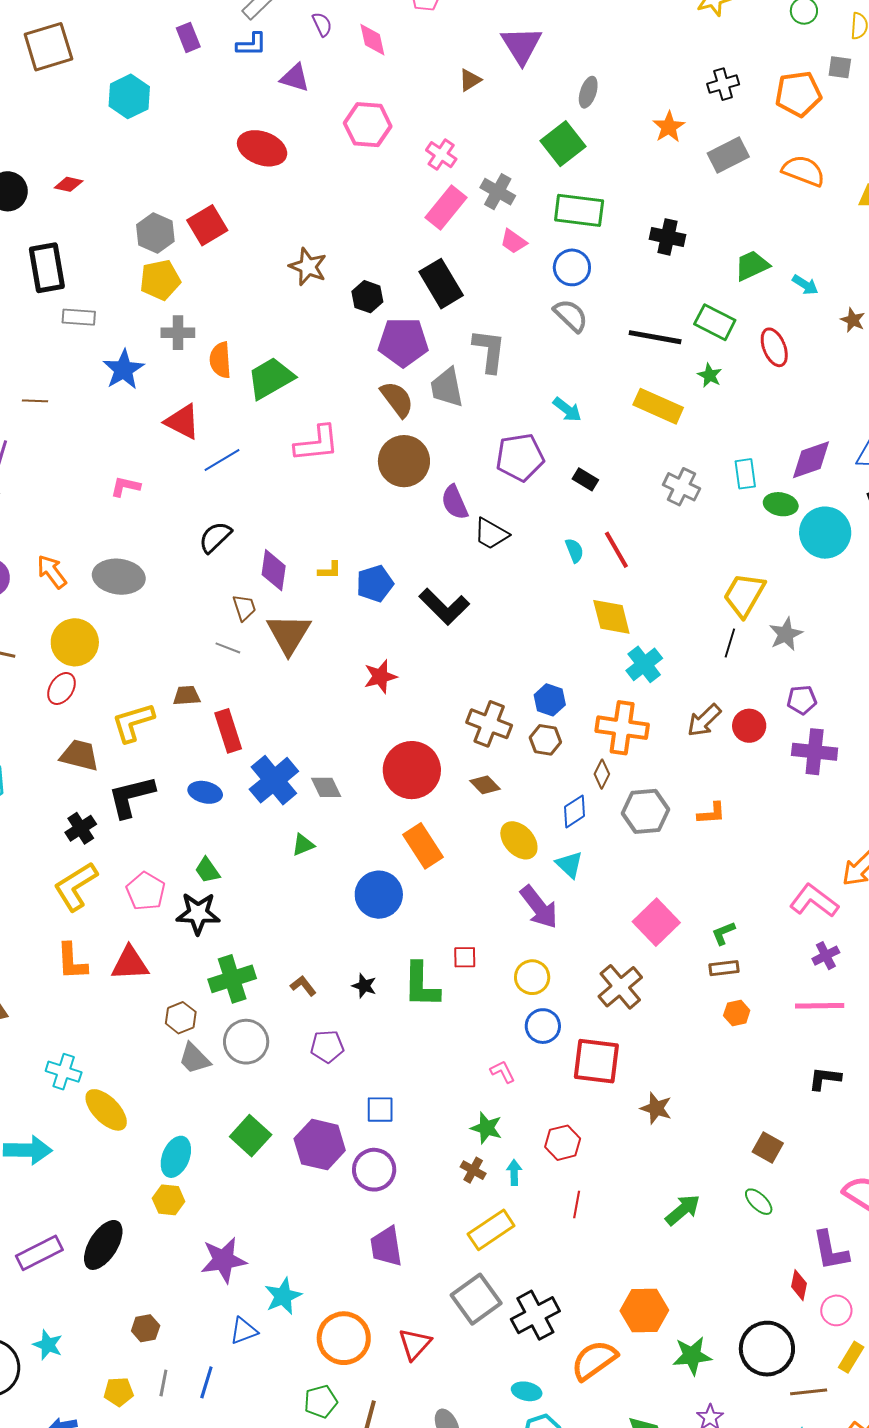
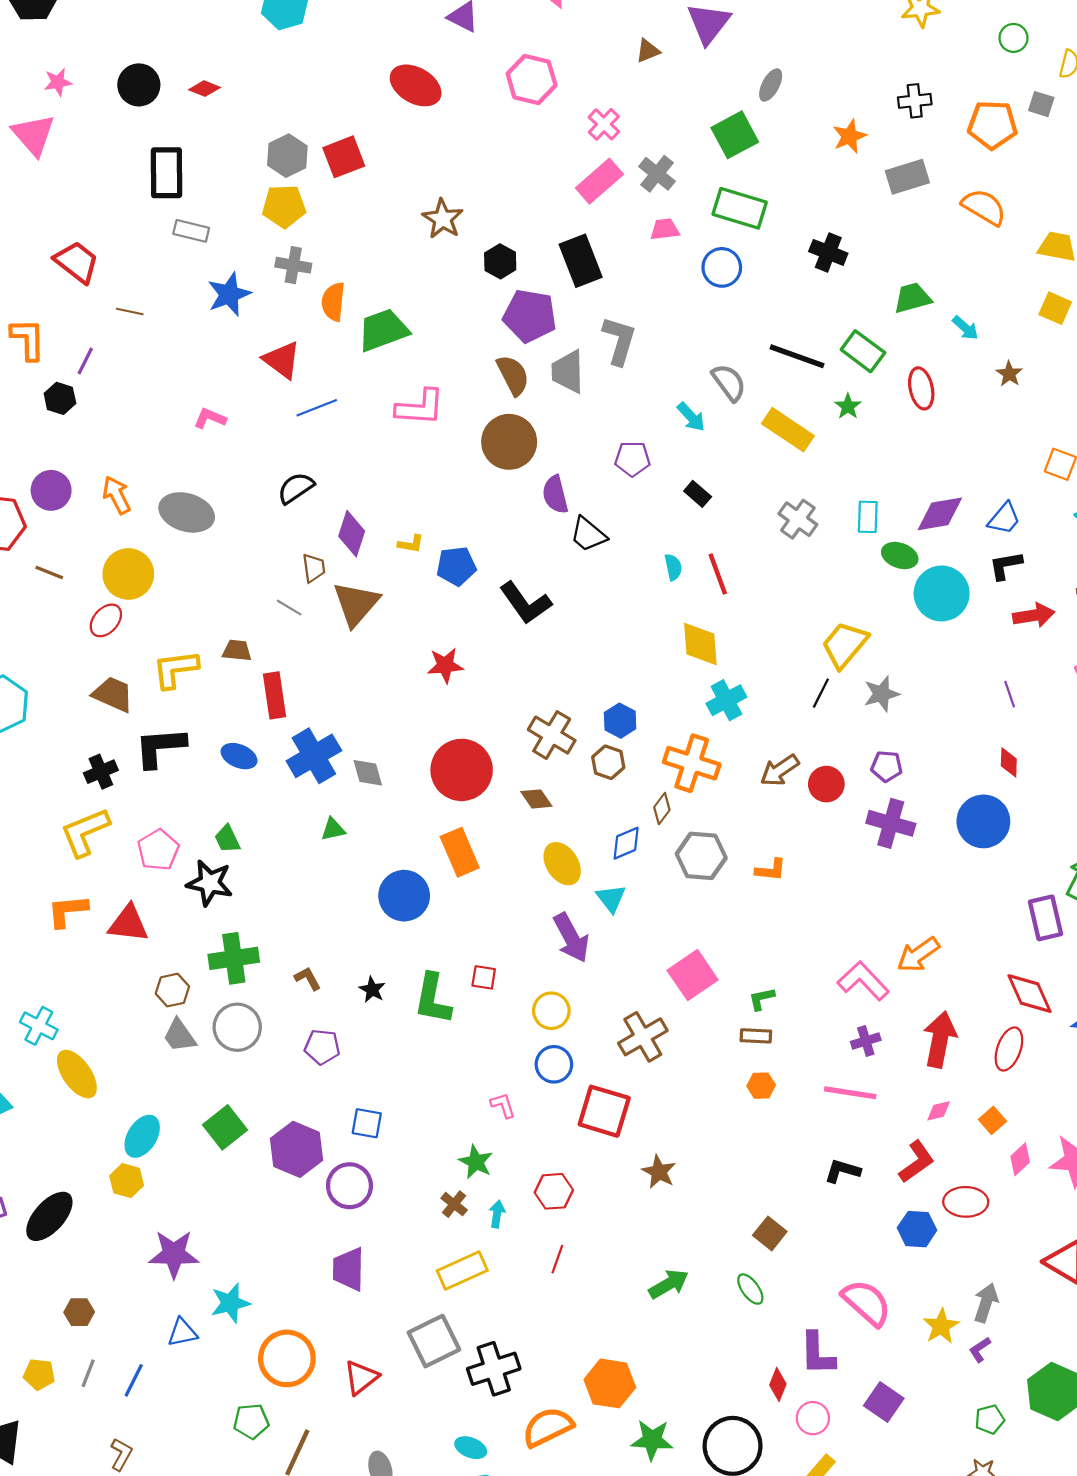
pink trapezoid: (514, 241) -> (665, 229), turned 128
gray semicircle: (571, 315) -> (729, 383), moved
purple pentagon: (520, 457) -> (632, 459), size x0.7
orange L-shape: (72, 961) -> (67, 911), turned 78

